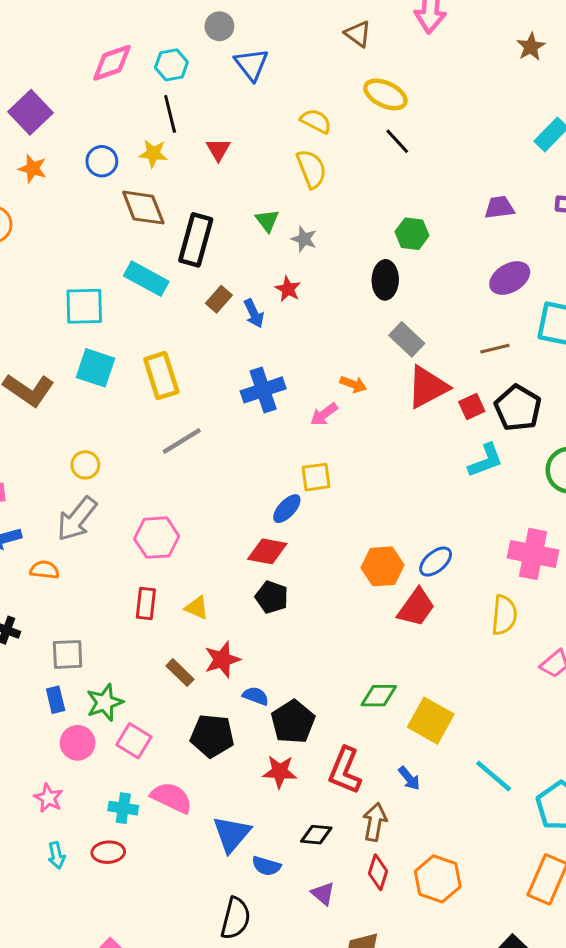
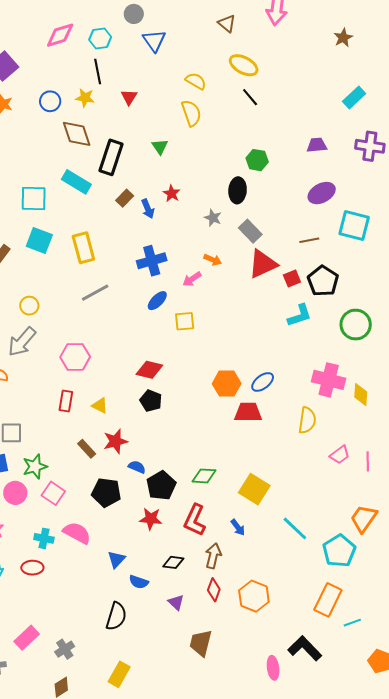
gray star: (304, 239) -> (213, 218), moved
blue ellipse: (287, 509) -> (157, 301), moved
red trapezoid: (416, 607) -> (248, 412), turned -128
green diamond: (379, 696) -> (204, 476), moved
blue triangle: (232, 834) -> (116, 559), size x0.7

